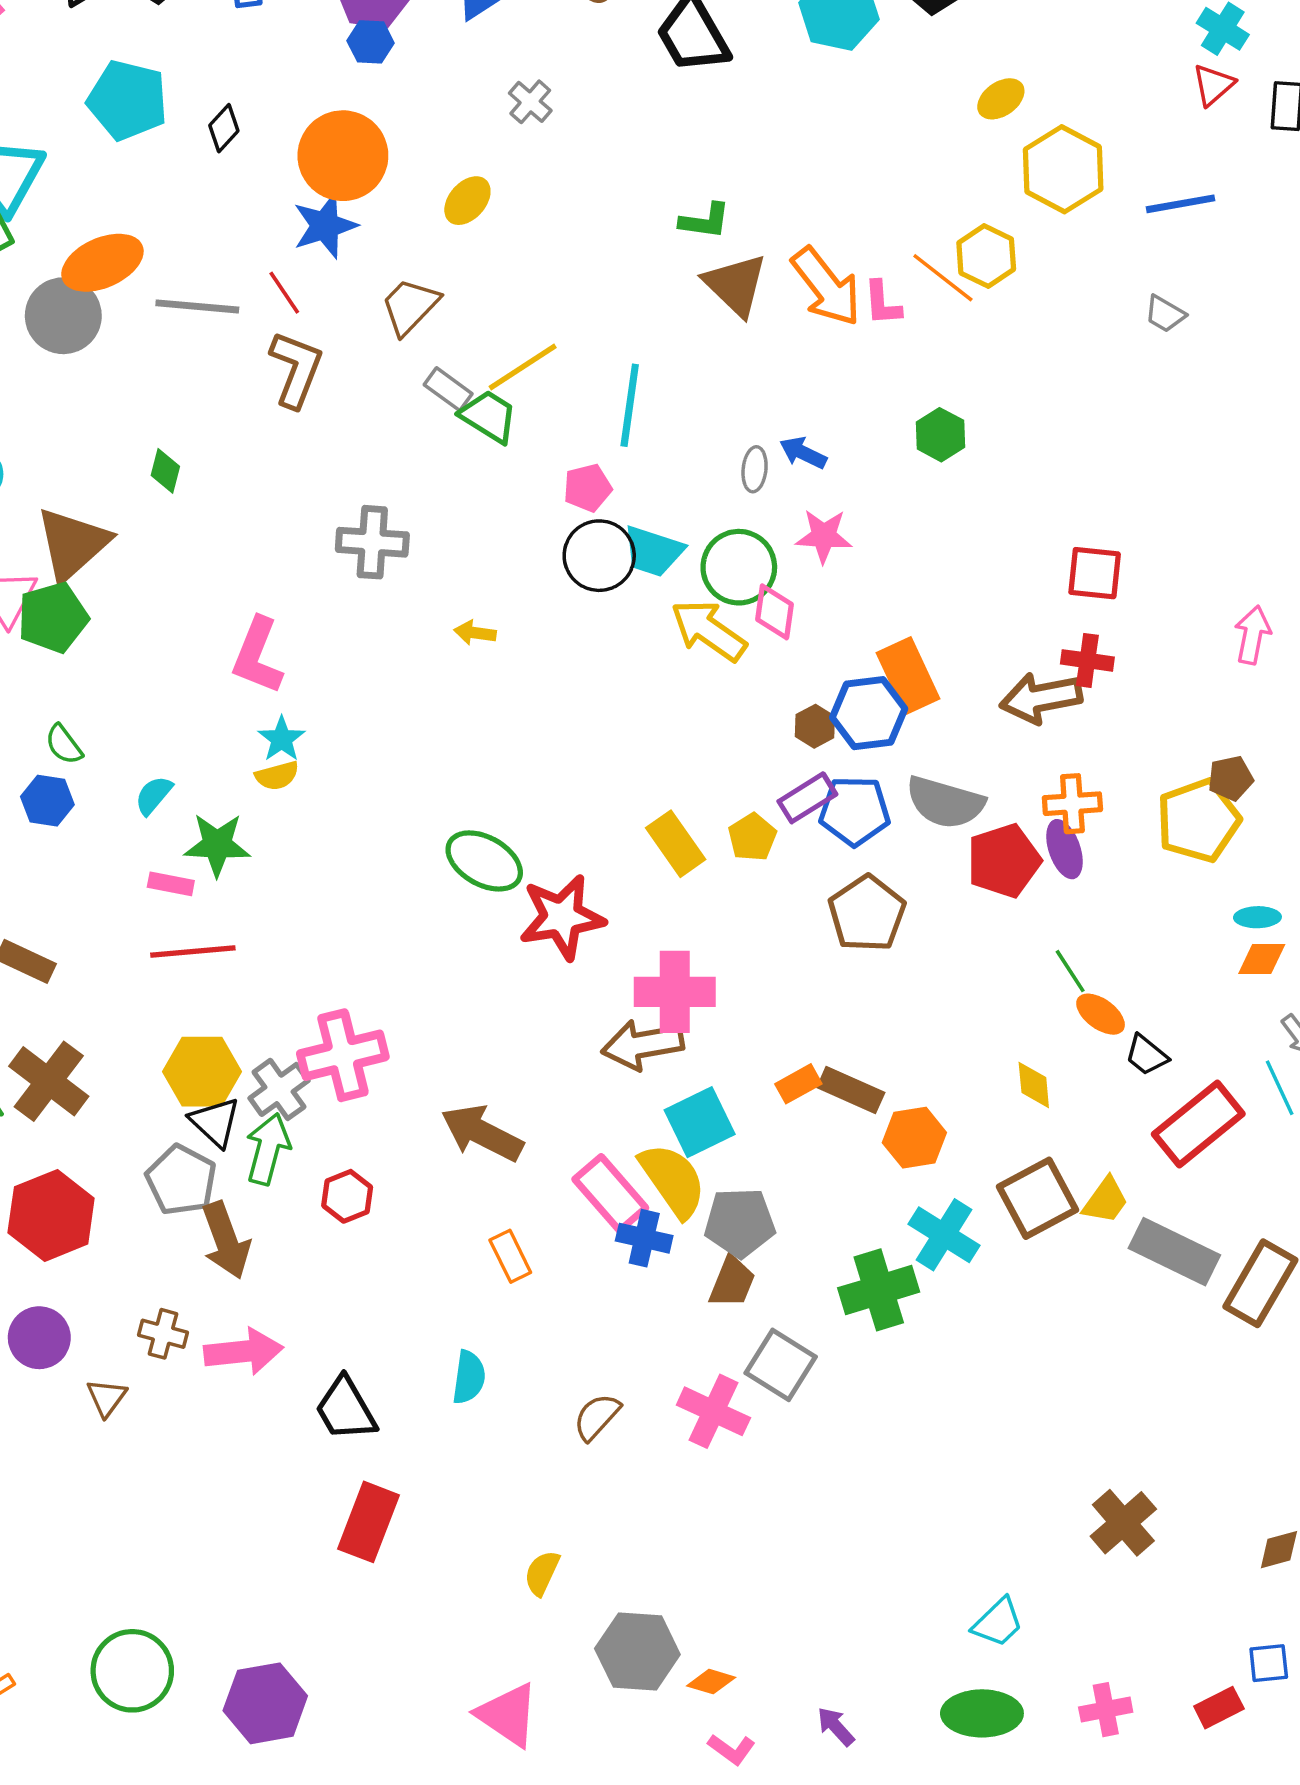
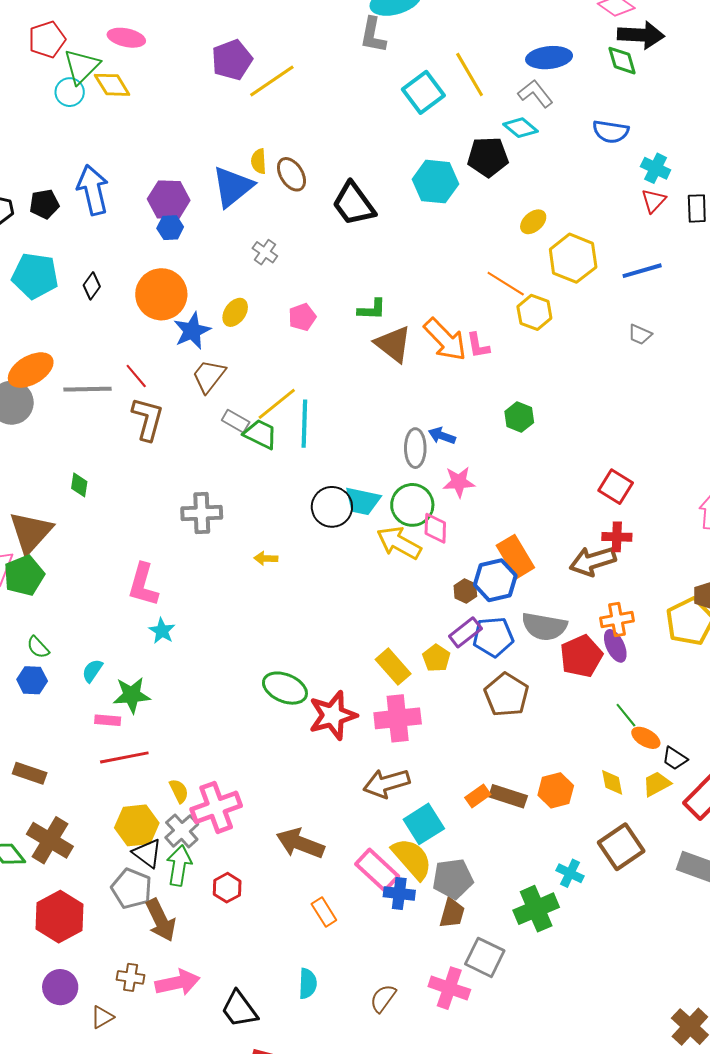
blue star: (325, 226) -> (192, 331), moved
orange line: (943, 278) -> (506, 284), moved
cyan line: (630, 405) -> (304, 424), moved
gray ellipse: (755, 469) -> (415, 448), size x1.5
pink pentagon: (588, 488) -> (302, 317), moved
red square: (1095, 573) -> (616, 487), turned 32
yellow semicircle: (277, 776) -> (179, 791), moved, turned -95
pink cross: (675, 992) -> (398, 718), moved
orange hexagon: (914, 1138) -> (556, 790), moved
yellow trapezoid: (1106, 1201) -> (657, 784), moved, turned -148
cyan cross: (944, 1235) -> (570, 873), size x0.7
brown triangle: (107, 1398) -> (102, 1017), turned 30

